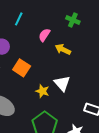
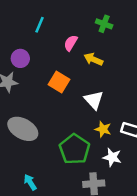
orange square: (22, 68) -> (59, 82), moved
yellow star: (42, 91) -> (103, 129), moved

